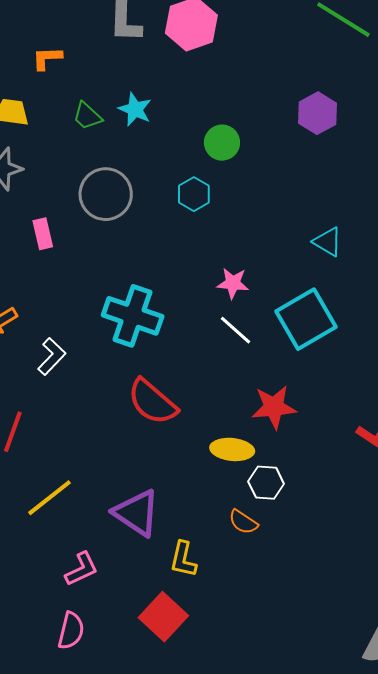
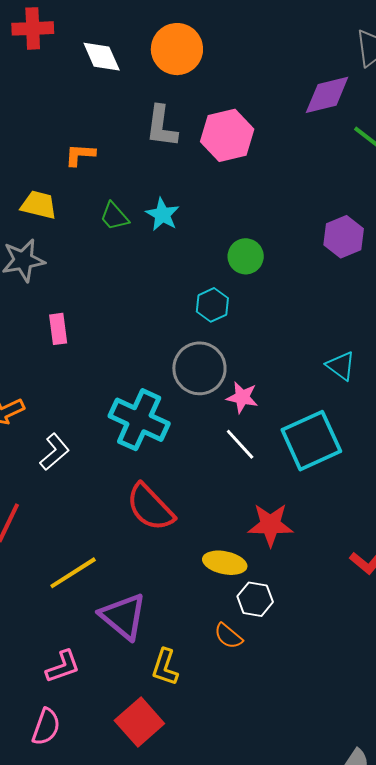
gray circle: (106, 194) -> (199, 368), moved
yellow line: (50, 498) -> (73, 573), moved

